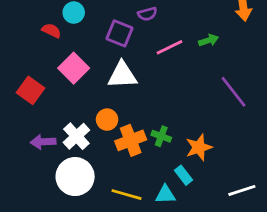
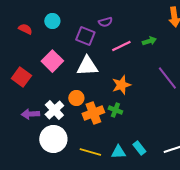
red semicircle: (51, 31) -> (25, 29), moved
orange star: (199, 147) -> (121, 85), moved
cyan rectangle: (183, 175) -> (139, 148), moved

